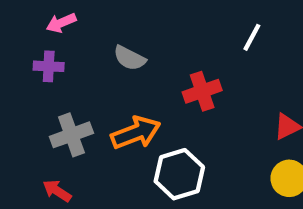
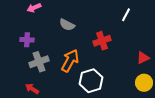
purple cross: (49, 66) -> (27, 40), moved
orange arrow: (136, 133) -> (70, 61), turned -40

